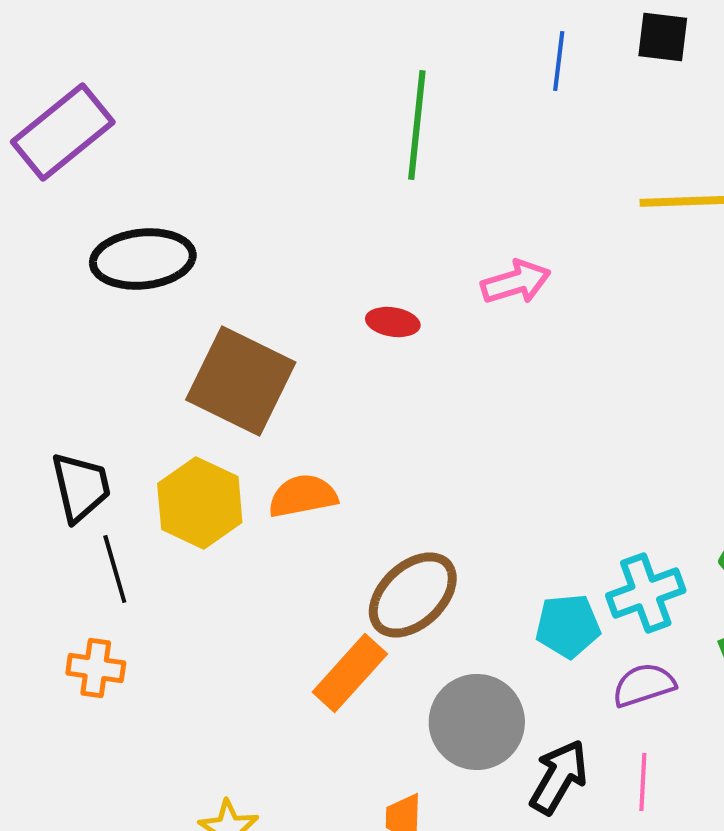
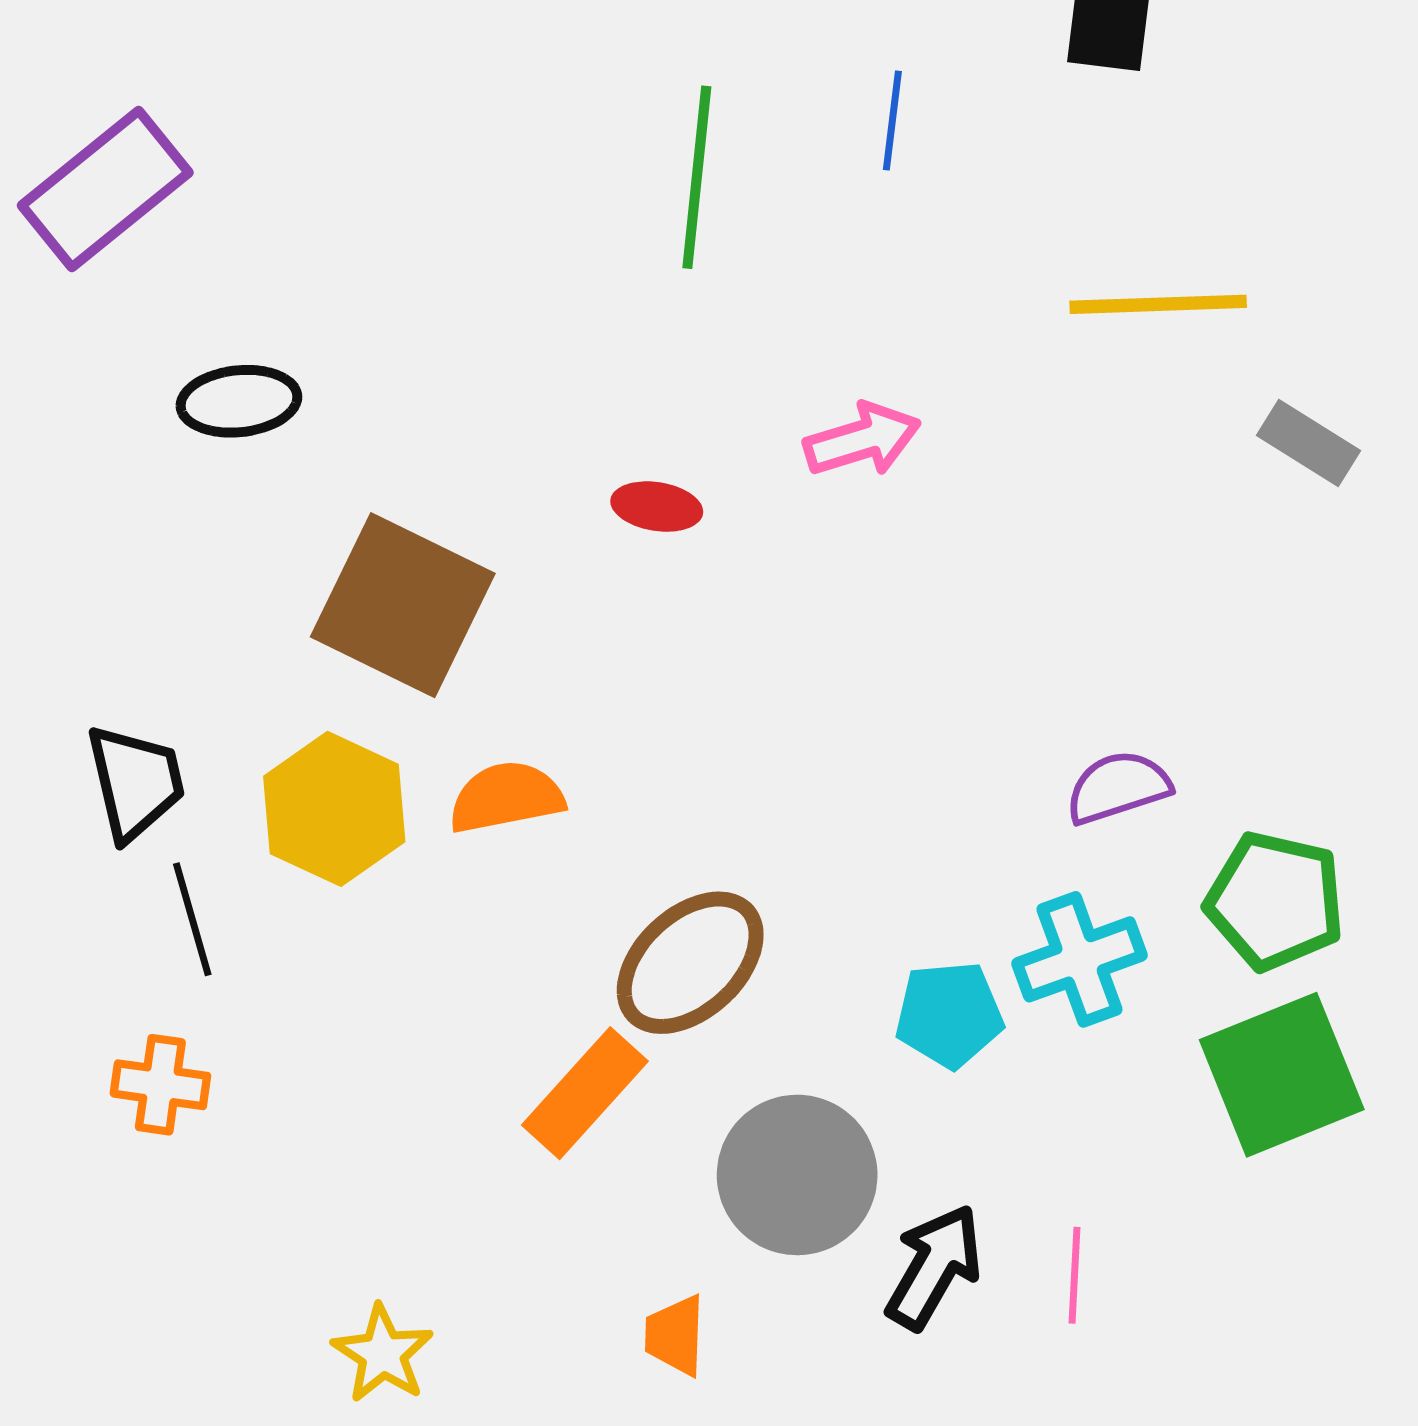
blue line: (559, 61) -> (892, 120), moved
black ellipse: (143, 259) -> (239, 401), size x0.7
purple semicircle: (644, 685) -> (1118, 787), moved

